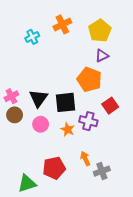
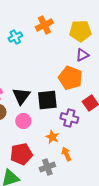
yellow pentagon: (100, 31) -> (80, 31), turned 30
orange star: (68, 129) -> (52, 137), moved
red pentagon: (54, 168) -> (21, 154), moved
gray cross: (102, 171) -> (47, 167), moved

